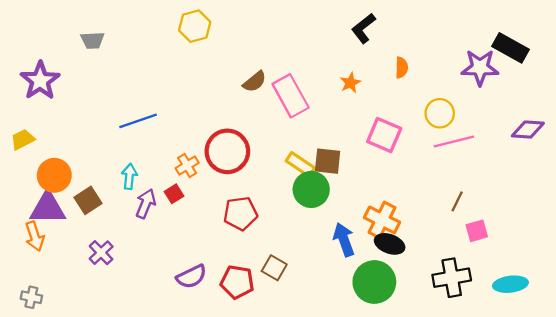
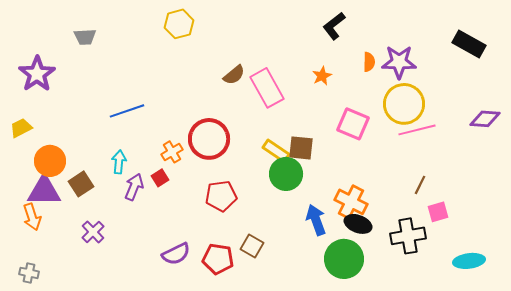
purple star: (480, 68) -> (399, 62), moved
yellow circle: (440, 113) -> (404, 104), size x1.5
black cross: (452, 278) -> (408, 236), moved

